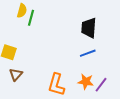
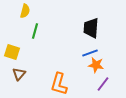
green line: (31, 18) -> (35, 31), moved
orange star: (86, 82) -> (96, 65), moved

